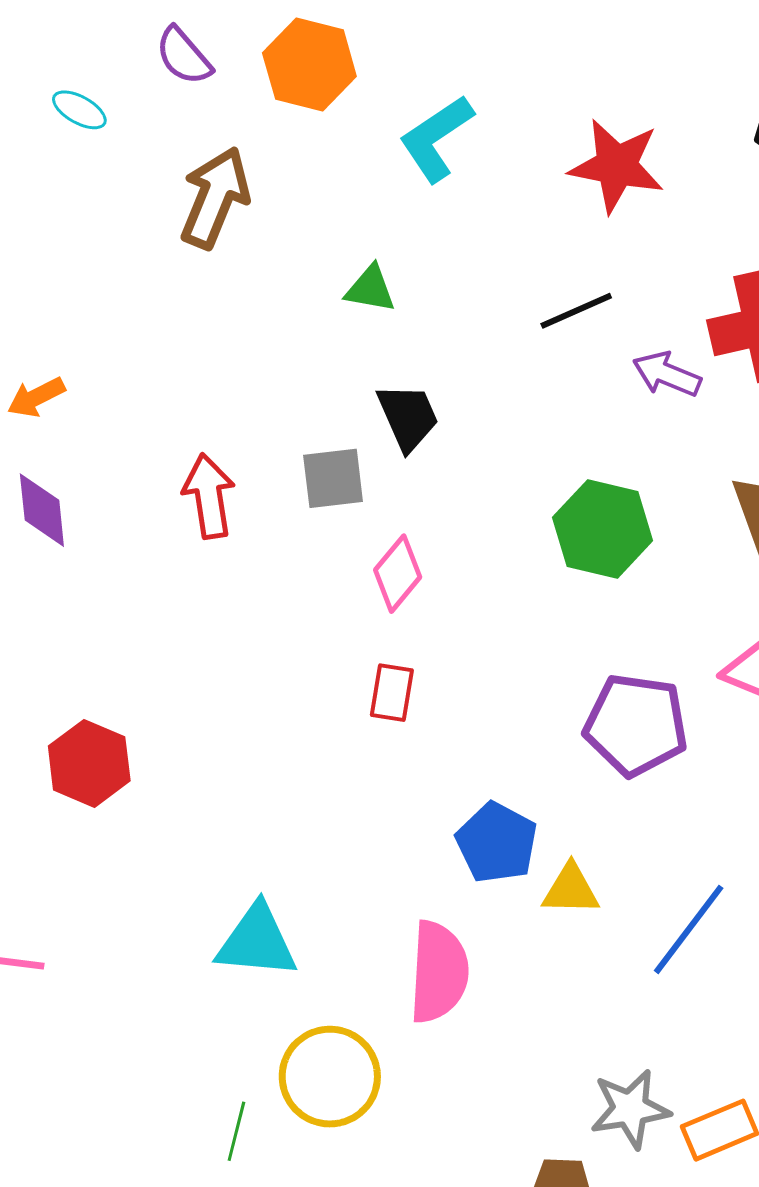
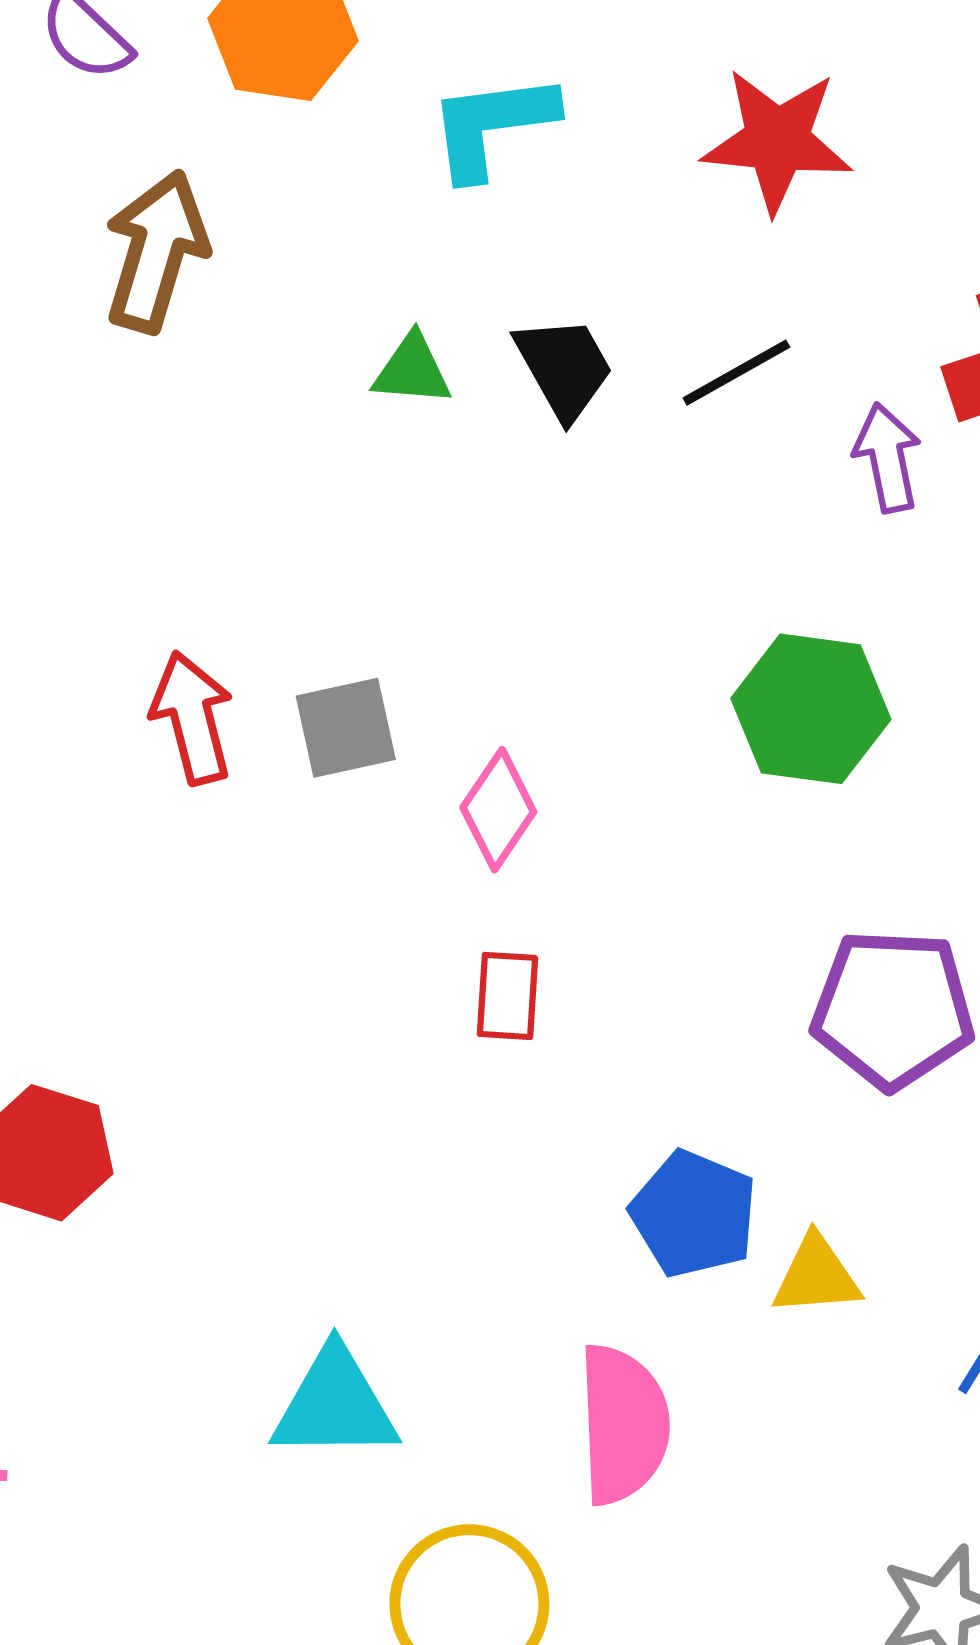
cyan L-shape: (436, 138) -> (492, 125), turned 32
purple arrow: (667, 374) -> (887, 458), turned 62
black trapezoid: (408, 417) -> (564, 368), moved
gray square: (333, 478) -> (346, 728), moved

